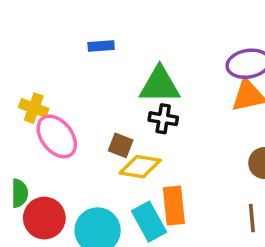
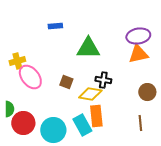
yellow cross: (34, 108) -> (17, 61), turned -35
black cross: (163, 119) -> (103, 80), moved
yellow diamond: (140, 167) -> (90, 94), moved

